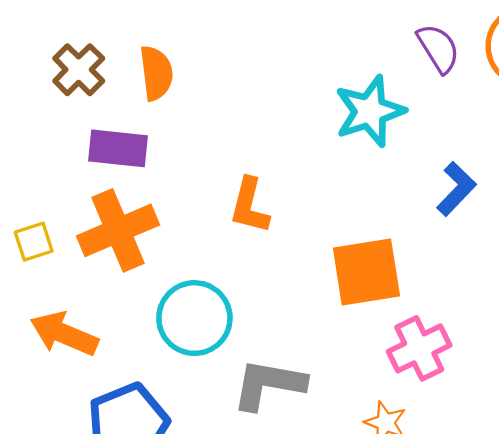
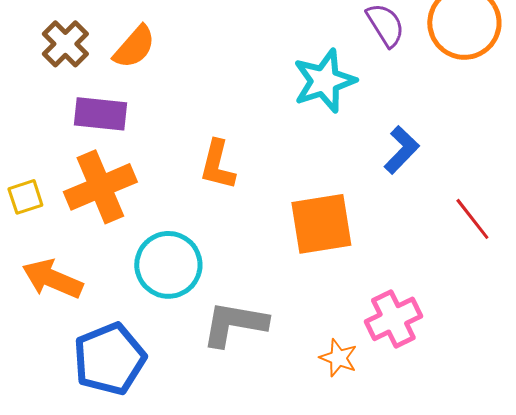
orange semicircle: (156, 73) -> (134, 47), turned 48
pink cross: (419, 348) -> (393, 319), moved

